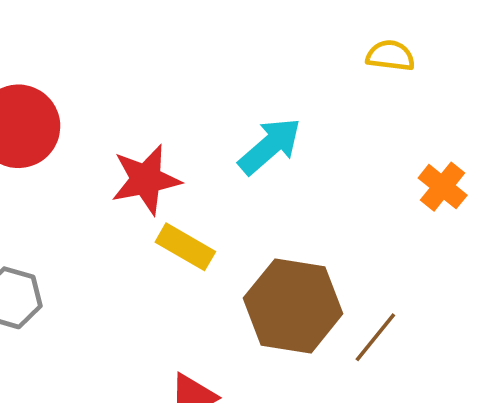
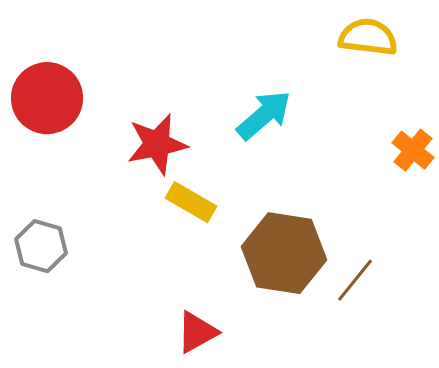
yellow semicircle: (390, 56) -> (368, 37), size x1.4

